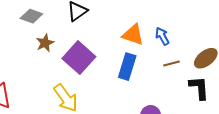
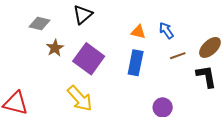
orange triangle: (133, 35) -> (138, 32), size x0.7

